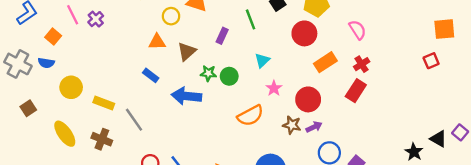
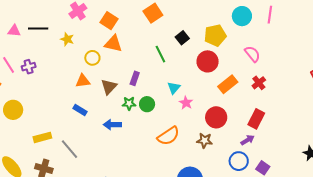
purple cross: (96, 19) -> (29, 67), turned 32
purple rectangle: (222, 36) -> (135, 78), moved
yellow circle: (71, 87) -> (13, 110), moved
pink star: (274, 88) -> (186, 103), moved
red rectangle: (356, 91) -> (256, 119), moved
blue arrow: (186, 96) -> (112, 125), size x0.7
yellow rectangle: (104, 103) -> (42, 137), turned -30
purple arrow: (314, 127) -> (247, 140), moved

